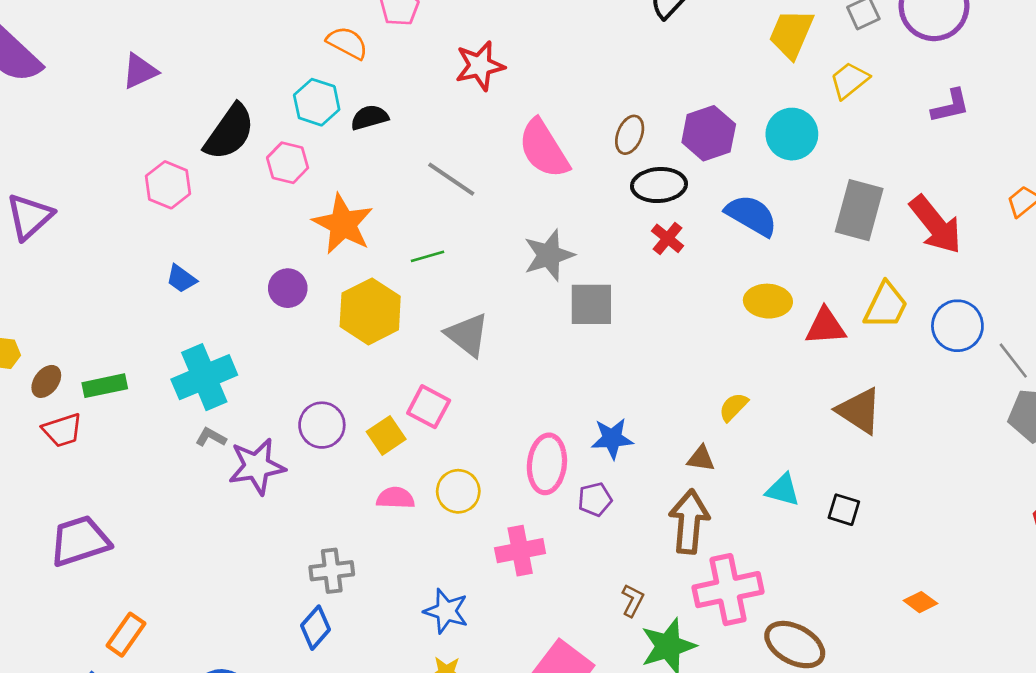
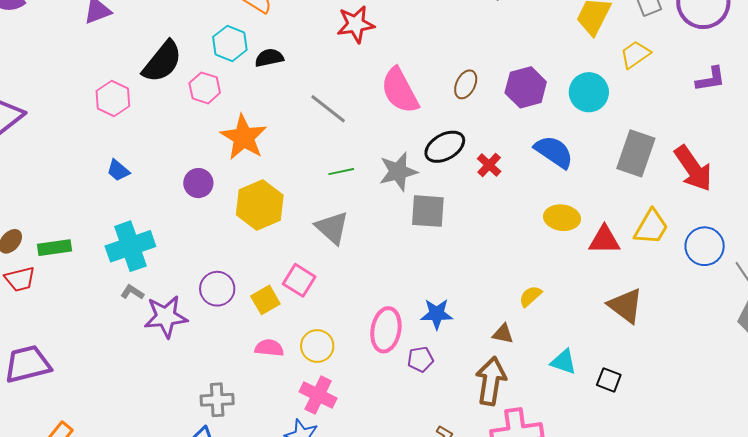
black ellipse: (659, 185) -> (445, 147), moved, turned -30
green line: (428, 256) -> (341, 172), moved
pink cross: (520, 551) -> (318, 395), moved, turned 33

